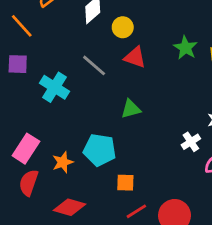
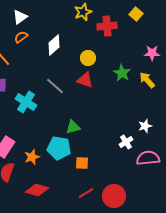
yellow circle: (123, 27) -> (88, 58), moved
green triangle: (131, 109) -> (73, 127), moved
orange square: (125, 183) -> (82, 163), moved

